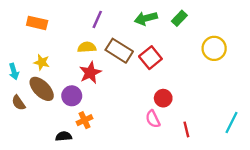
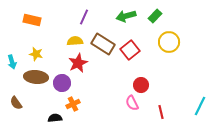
yellow circle: (214, 48) -> (169, 42), moved
brown ellipse: (42, 89) -> (36, 77), turned -40
brown semicircle: (19, 103) -> (16, 103), moved

